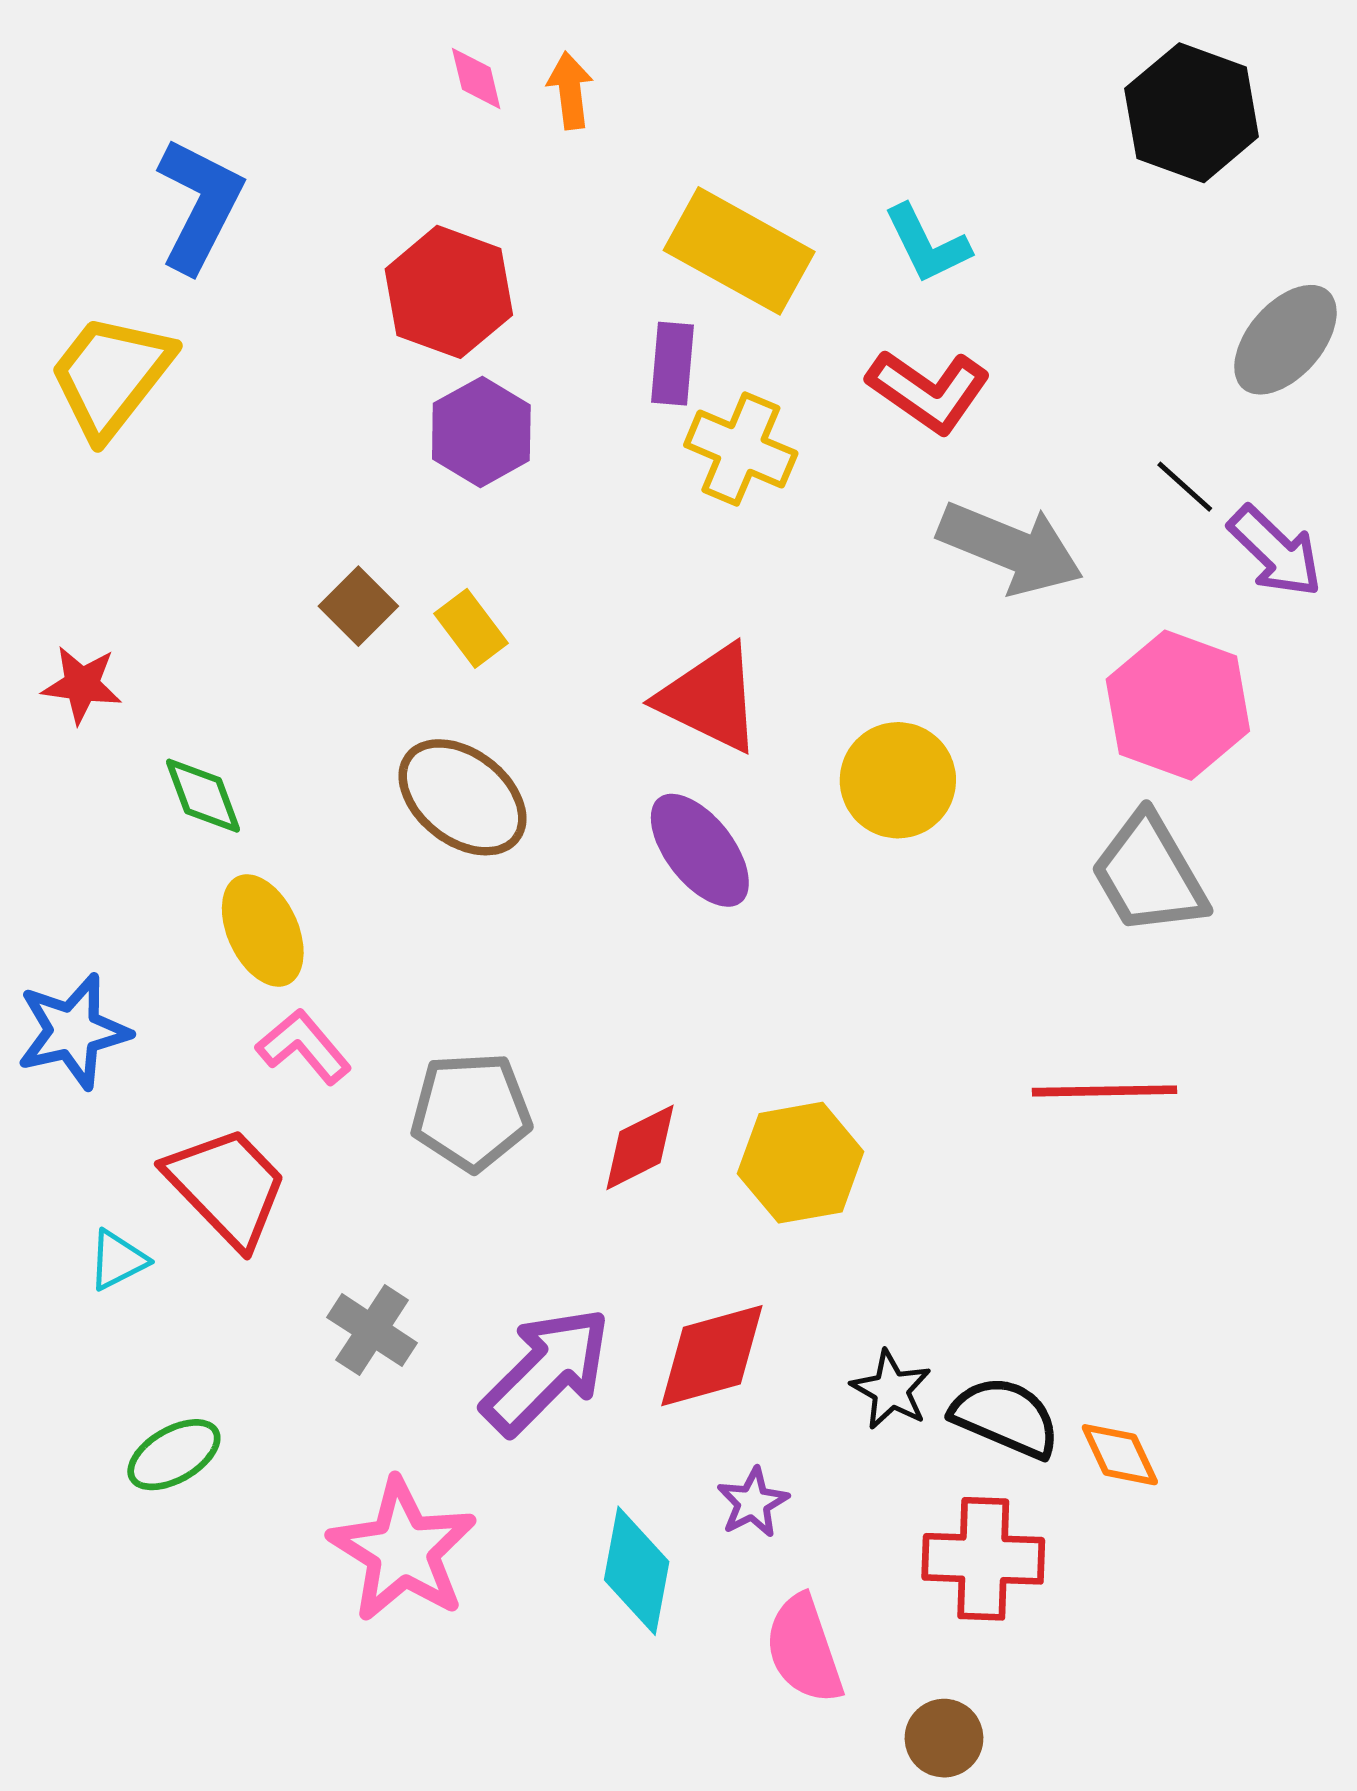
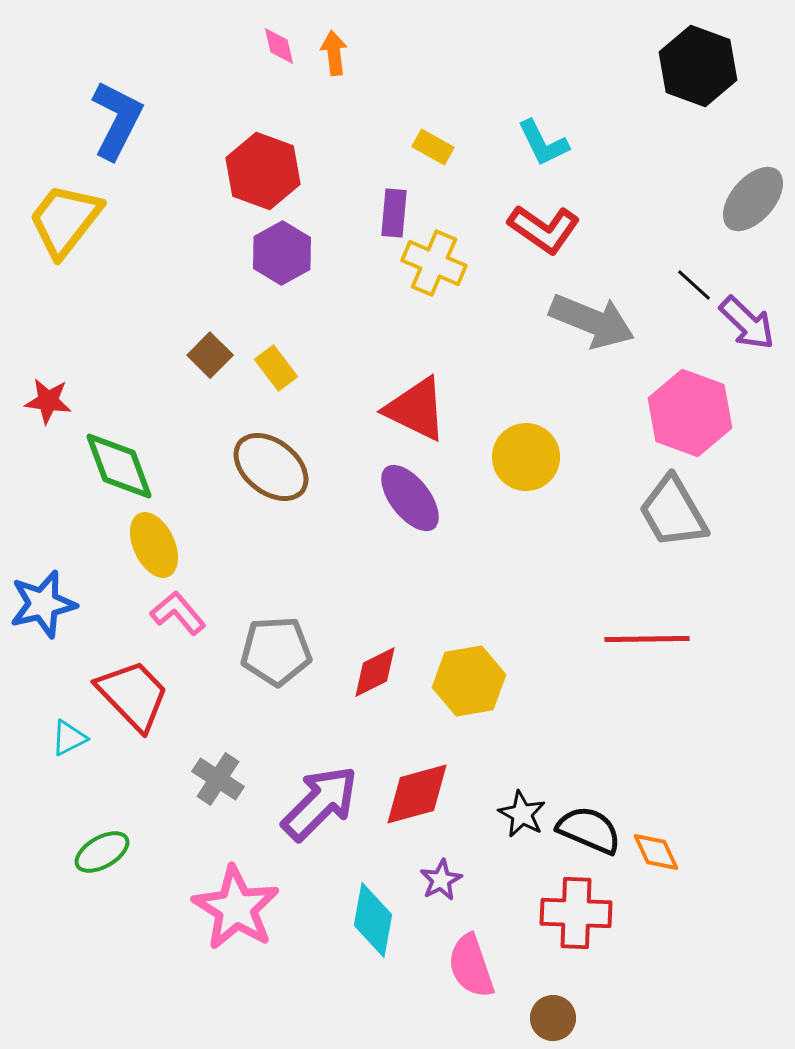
yellow rectangle: (739, 251) -> (433, 147), size x0.5
green diamond: (203, 796) -> (119, 466), size x1.5

